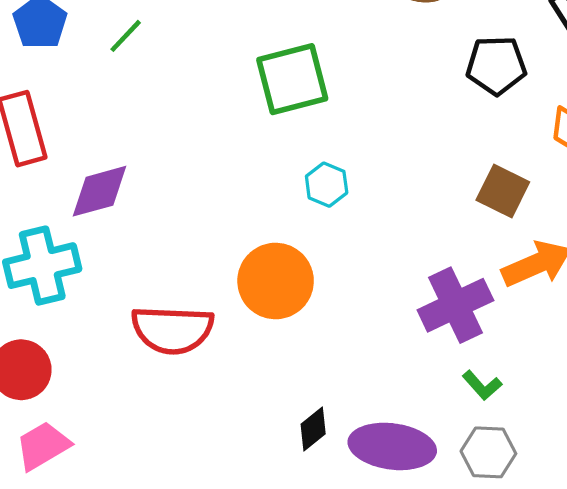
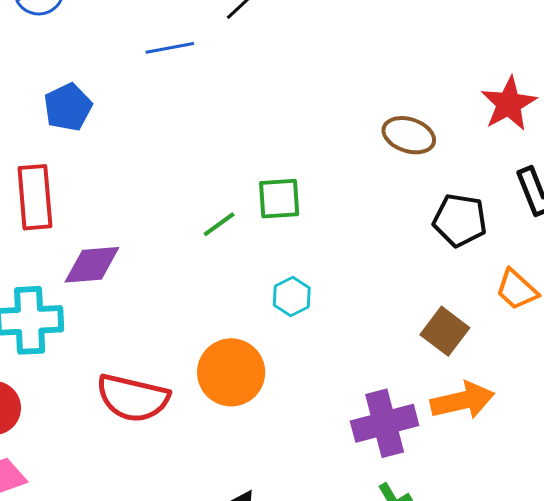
green line: (126, 36) -> (219, 224), moved
green square: (292, 79) -> (279, 199), size x0.7

